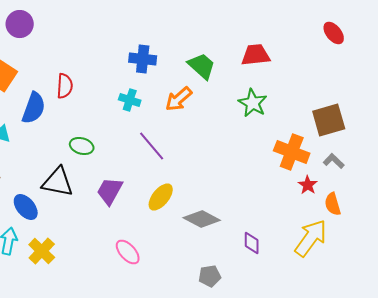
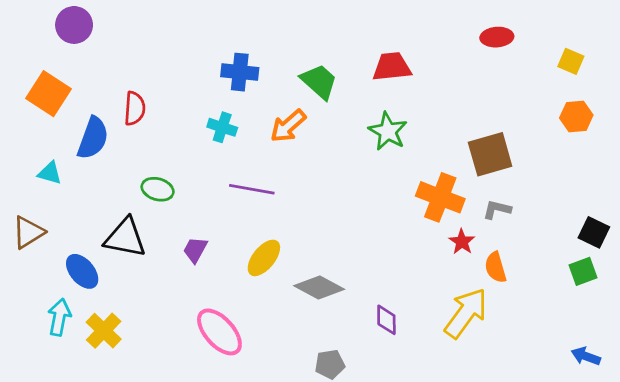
red ellipse: (334, 33) -> (497, 37), turned -55
purple line: (152, 146) -> (252, 189), turned -40
gray L-shape: (334, 161) -> (497, 209), turned -30
purple trapezoid: (110, 191) -> (195, 250), size x0.7
pink ellipse: (128, 252) -> (219, 332), size x1.4

